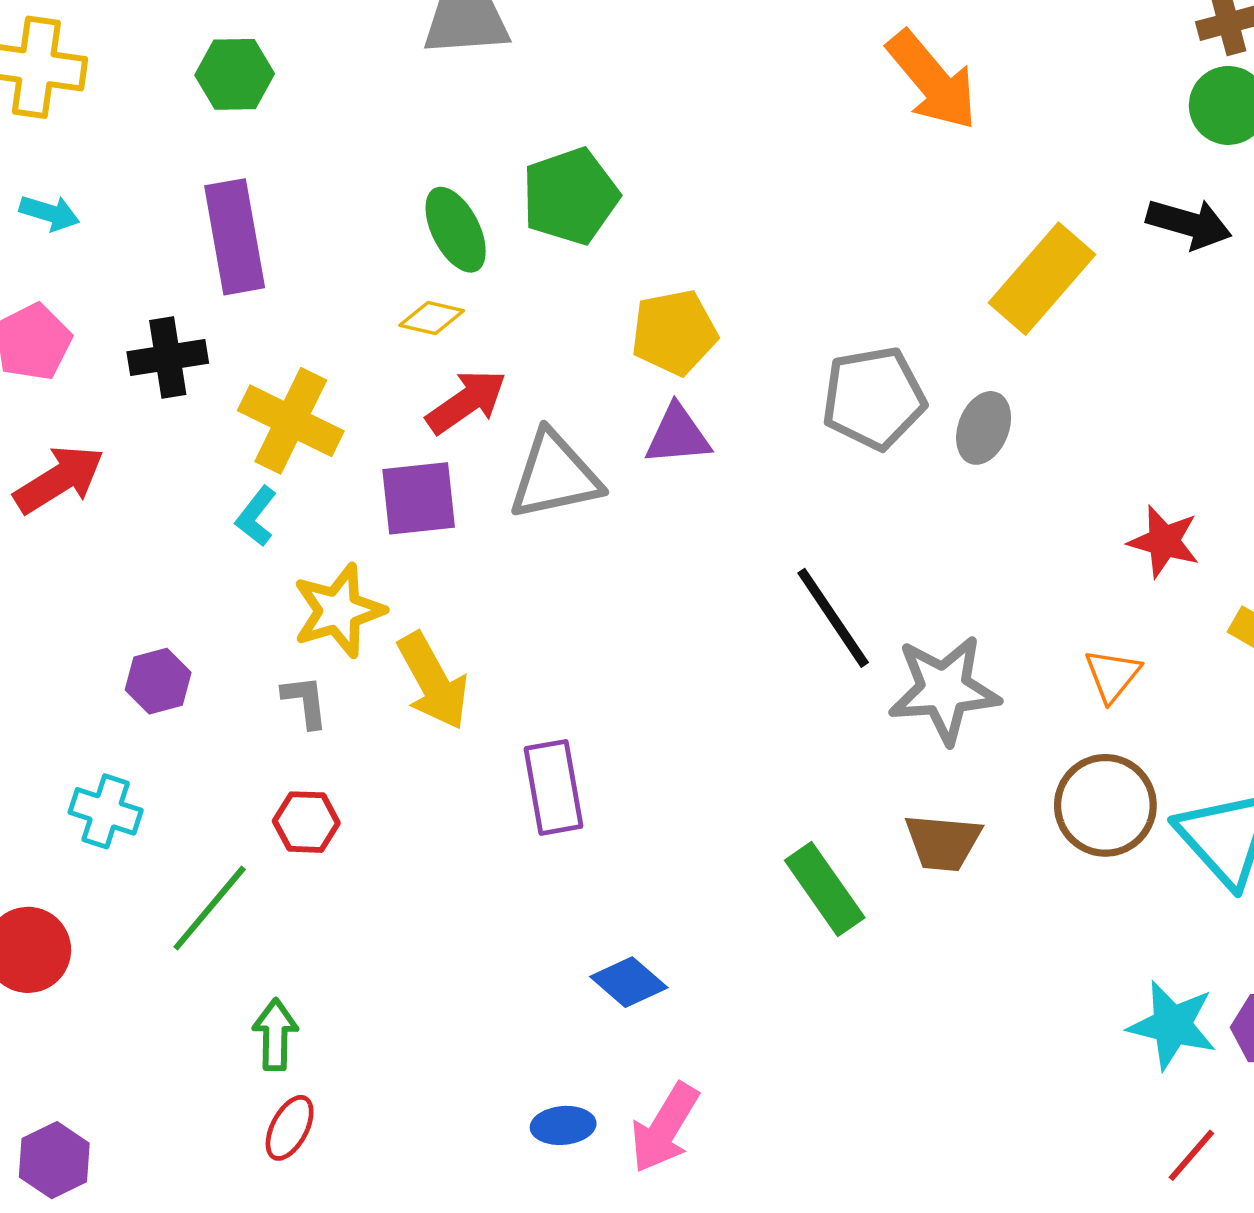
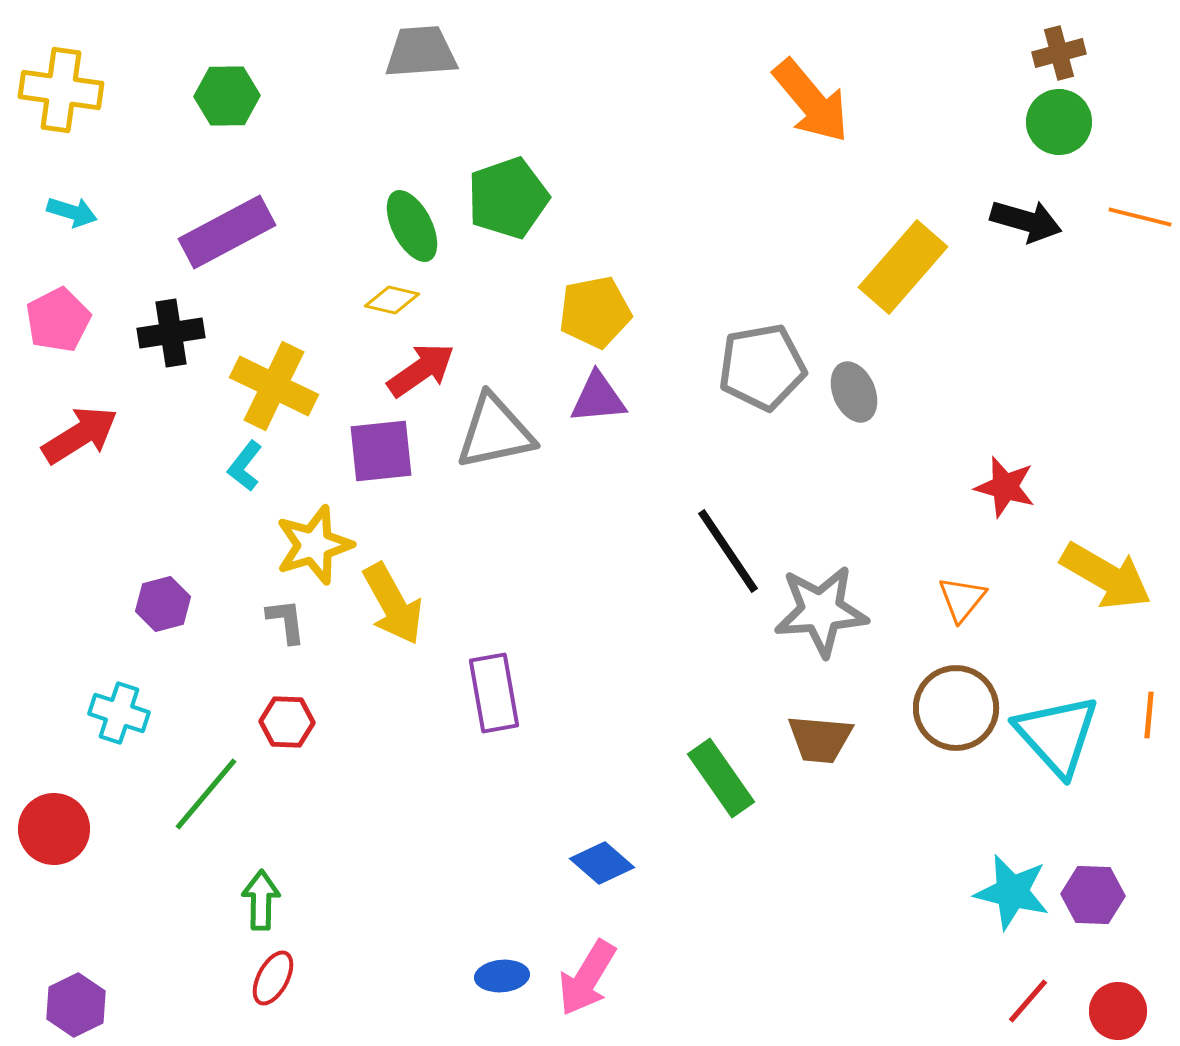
purple rectangle: (235, 237) -> (227, 232), turned 72
gray ellipse: (984, 428) -> (854, 392), turned -44
blue diamond: (629, 982) -> (602, 863), moved

